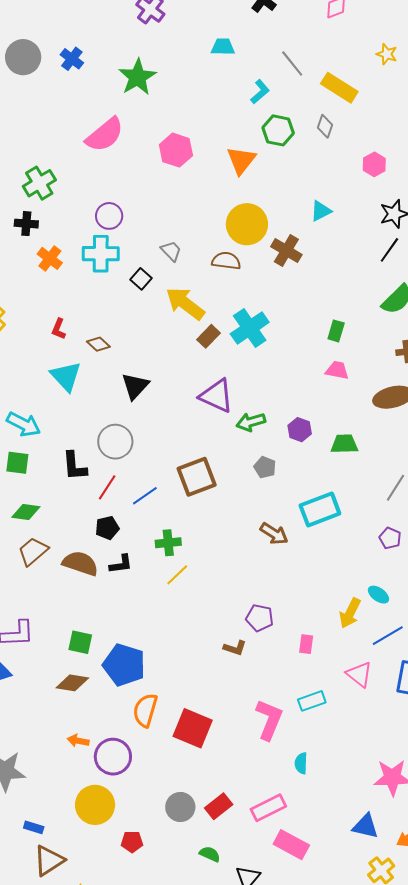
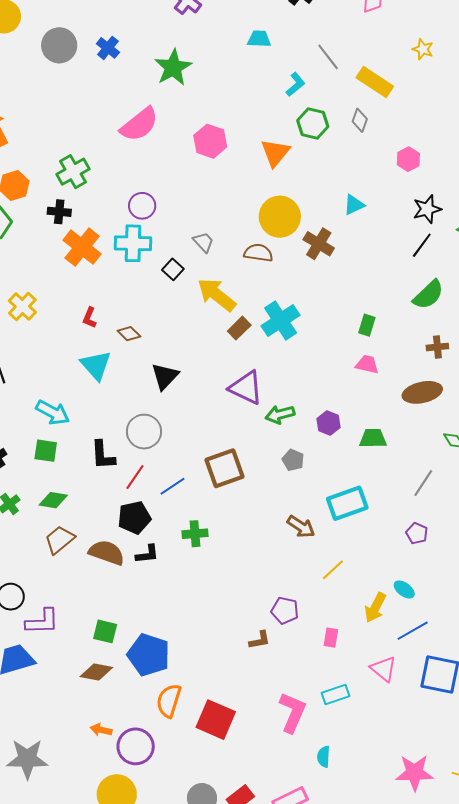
orange cross: (50, 258) -> (82, 247), size x1.5
black pentagon: (107, 528) -> (134, 518), size x1.4
yellow line: (177, 575) -> (333, 570), moved
brown L-shape: (235, 648) -> (260, 640), turned -30

